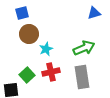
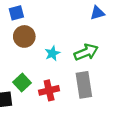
cyan star: (46, 49) -> (52, 53), moved
red cross: (51, 72) -> (49, 90), moved

